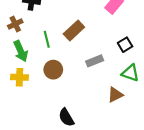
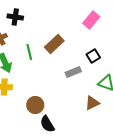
black square: (125, 45) -> (93, 56), moved
brown circle: (53, 70) -> (35, 105), moved

